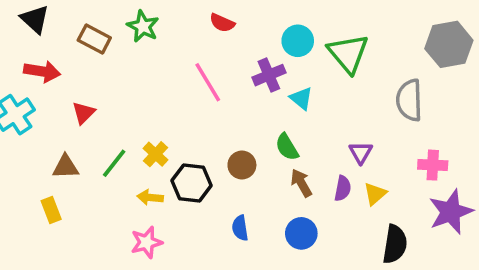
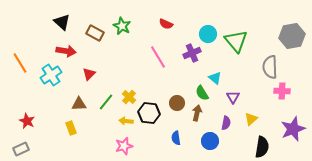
cyan triangle: (301, 98) -> (215, 78), moved
purple triangle: (361, 152) -> (233, 97), moved
pink cross: (433, 165) -> (282, 91), moved
brown arrow: (301, 183) -> (197, 113), moved, turned 42
purple semicircle: (343, 188) -> (226, 123), moved

